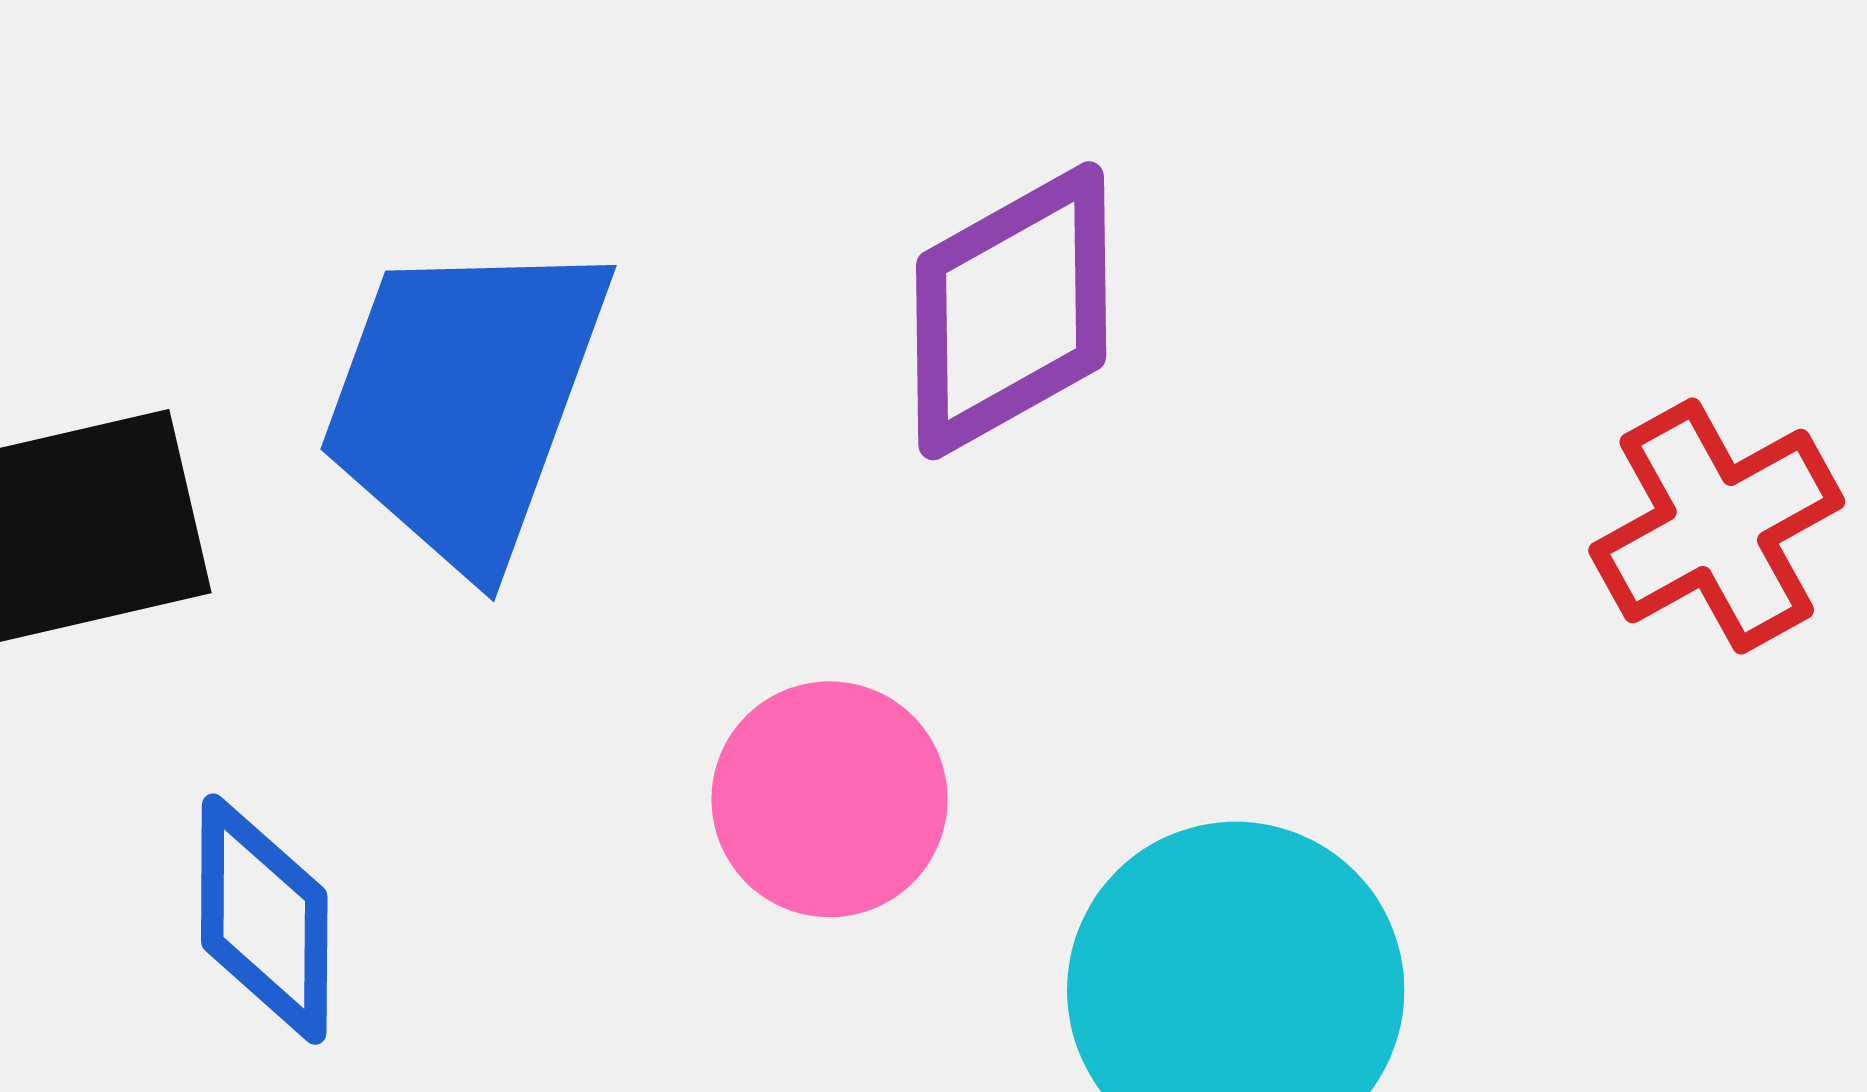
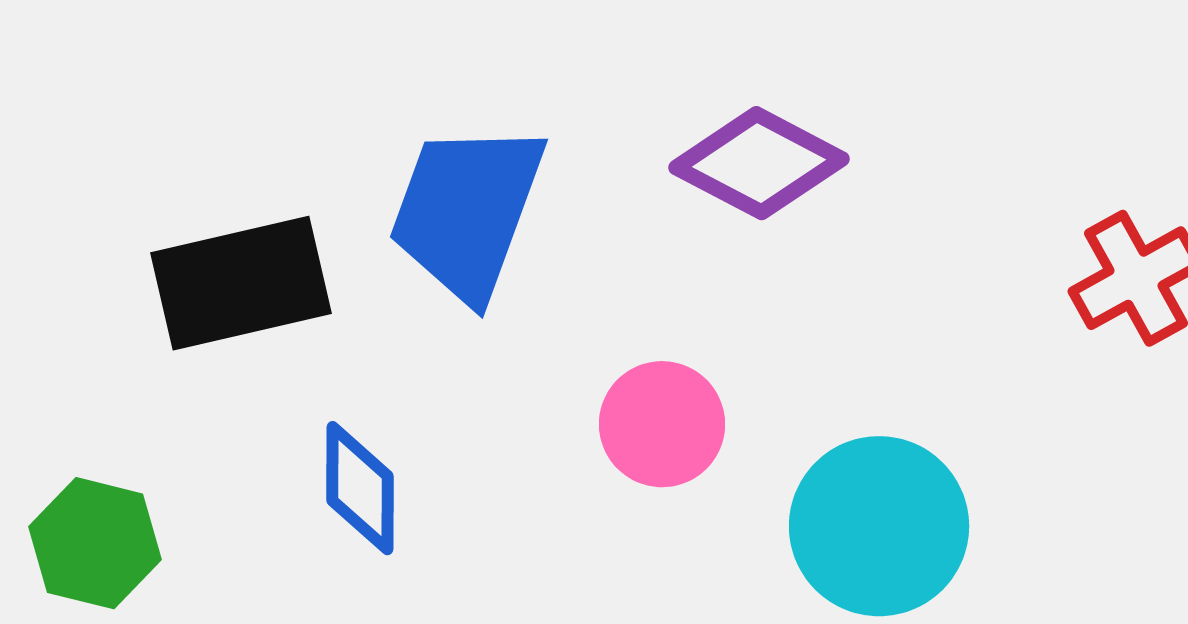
purple diamond: (1011, 311) -> (759, 163), turned 57

